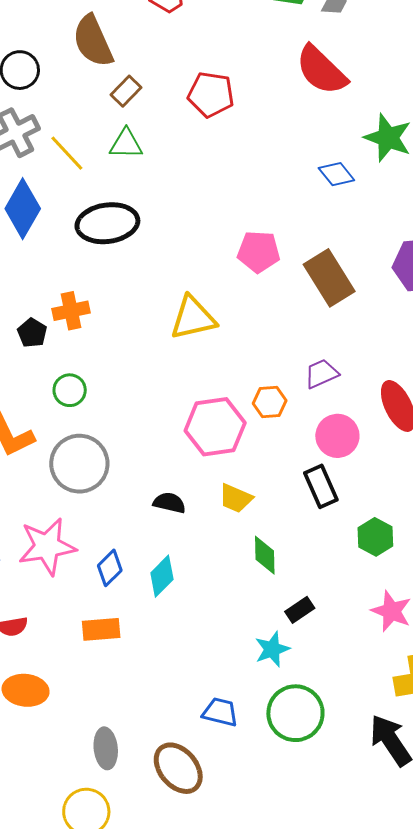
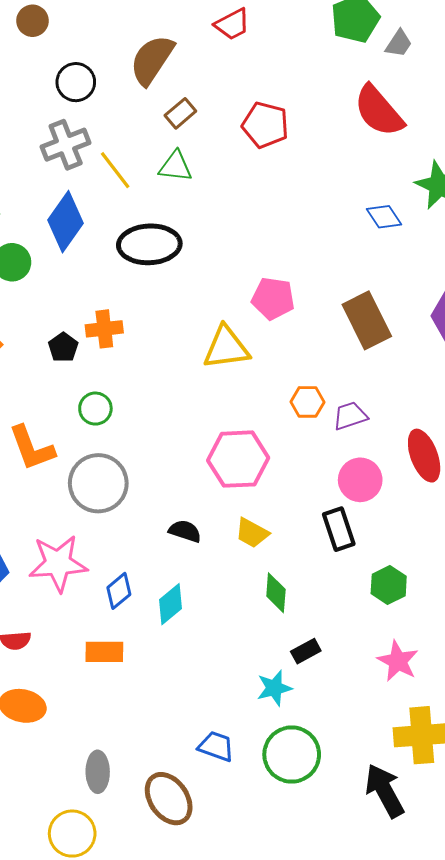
brown semicircle: (93, 41) -> (152, 60), turned 52
pink pentagon: (259, 252) -> (273, 298), moved
orange hexagon: (270, 402) -> (307, 402), moved

